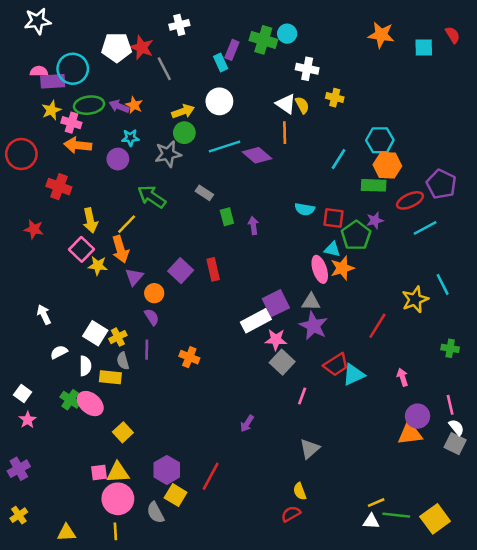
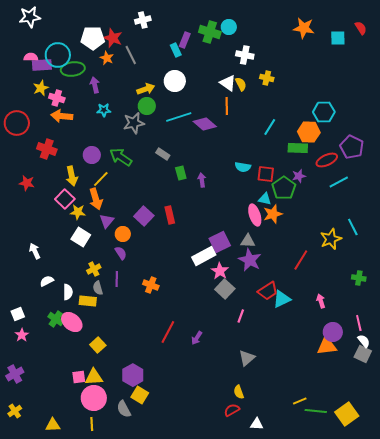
green ellipse: (89, 105) -> (73, 69), moved
orange star: (134, 105) -> (107, 58), moved
purple arrow: (119, 106) -> (95, 85), turned 56
cyan hexagon: (380, 140) -> (324, 112), moved
purple circle: (118, 159) -> (92, 155), moved
white square: (95, 333) -> (81, 237), moved
pink star: (276, 340) -> (220, 271), turned 30
white square: (23, 393) -> (18, 314), turned 32
red line: (211, 476) -> (168, 332), moved
white triangle: (371, 521) -> (257, 424), moved

